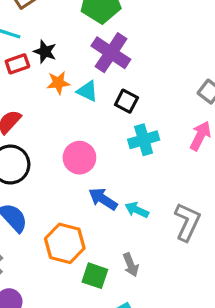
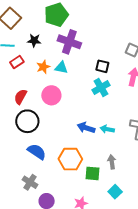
black star: (45, 52) -> (34, 40), moved
black square: (126, 101) -> (102, 66), moved
pink circle: (79, 158) -> (51, 95), moved
gray arrow: (131, 265) -> (112, 162), turned -152

